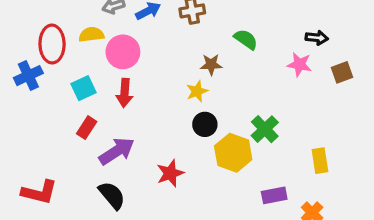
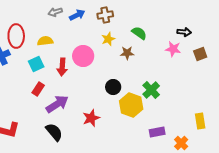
yellow semicircle: (91, 35) -> (45, 41), moved
pink circle: (123, 52) -> (83, 56), moved
brown star: (211, 65) -> (127, 53), moved
yellow star: (197, 91) -> (108, 39), moved
yellow rectangle: (320, 161) -> (200, 121), moved

